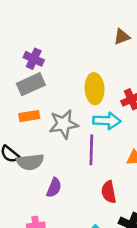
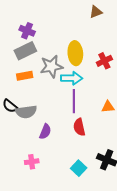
cyan arrow: (107, 121) -> (72, 78), moved
gray star: (64, 124) -> (51, 66), moved
red semicircle: (109, 192) -> (79, 127), moved

